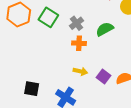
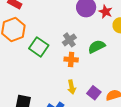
green square: (48, 17) -> (39, 47), moved
yellow arrow: (80, 71) -> (72, 87), turned 64

